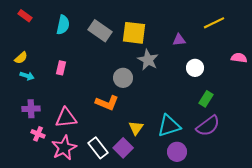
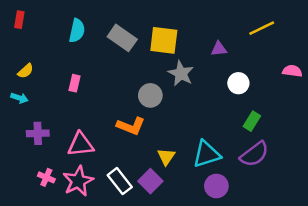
red rectangle: (25, 16) -> (19, 20), moved, turned 64
cyan arrow: (27, 76) -> (19, 98), moved
pink cross: (38, 134) -> (46, 177), moved

